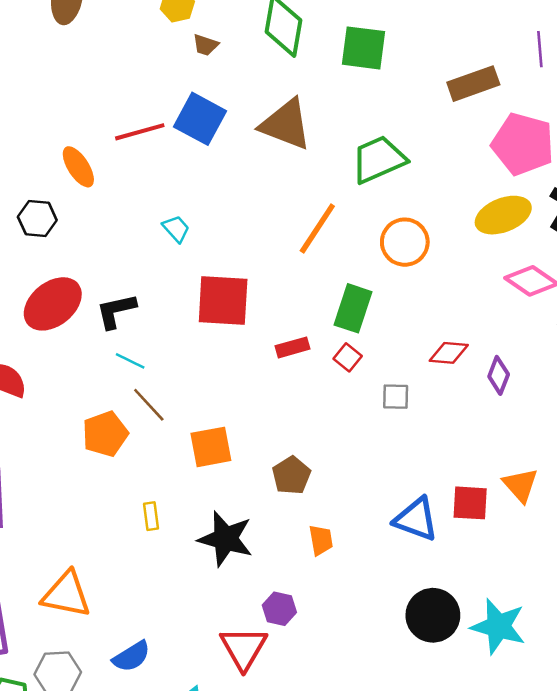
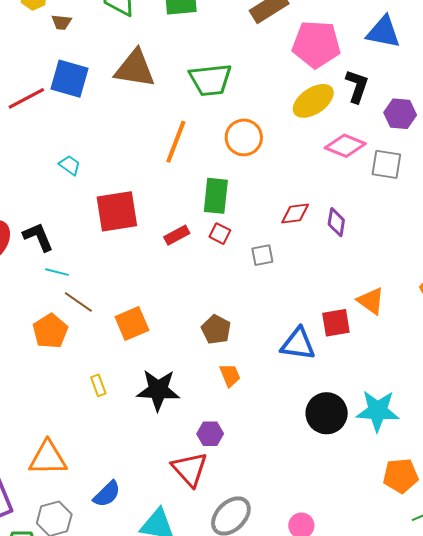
green trapezoid: (379, 159) -> (210, 80), turned -150
black L-shape: (116, 311) -> (38, 237), turned 92
brown pentagon: (291, 475) -> (216, 330), moved

